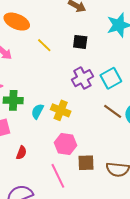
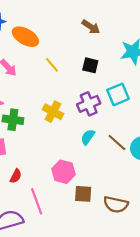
cyan square: (111, 78) -> (118, 94), moved
yellow cross: (61, 110) -> (53, 112), moved
cyan semicircle: (37, 111) -> (88, 137), moved
pink line: (58, 176) -> (37, 201), moved

